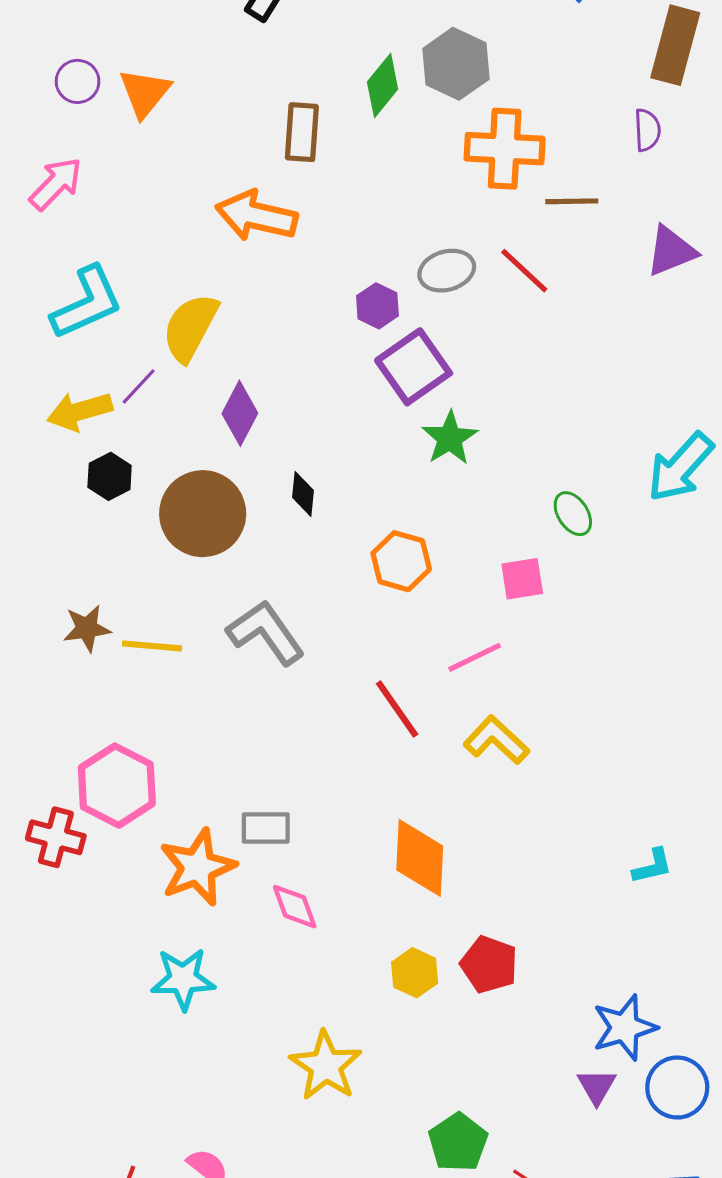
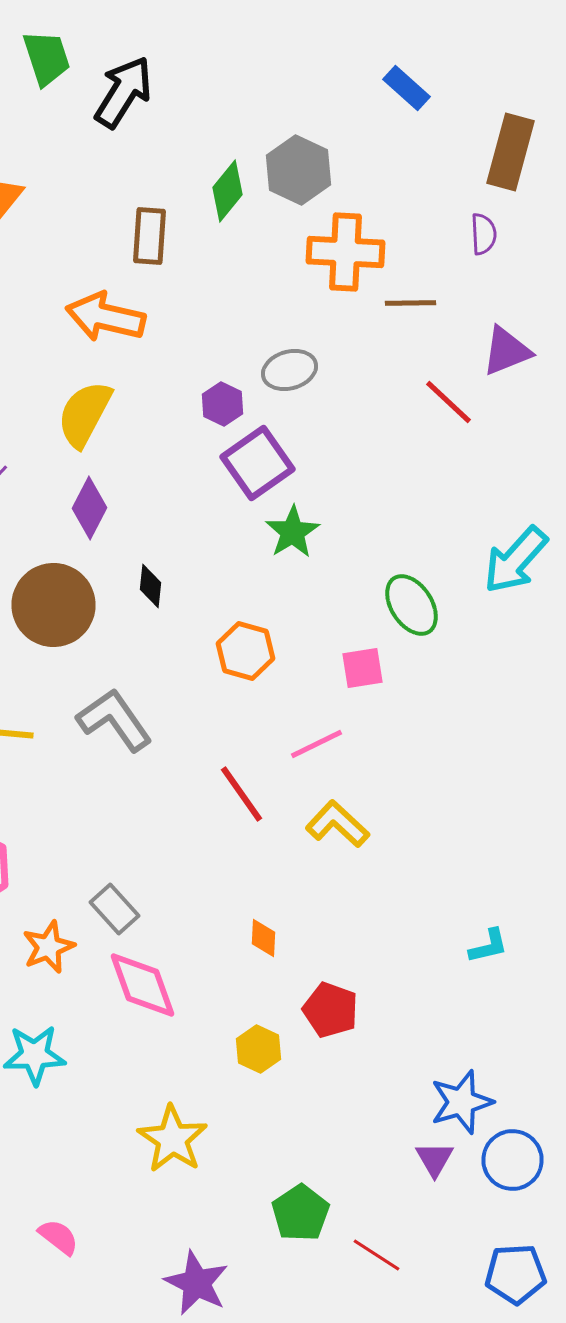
red line: (524, 271) -> (448, 402), moved
yellow semicircle: (190, 328) -> (84, 414), moved
green ellipse: (573, 514) -> (412, 605), size x1.4
gray rectangle: (266, 828) -> (114, 909), turned 48
orange diamond: (420, 858) -> (264, 938), size x0.5
orange star: (197, 867) -> (48, 947), size x0.7
pink diamond: (295, 907) -> (142, 985), size x1.5
red pentagon: (489, 964) -> (330, 1010), moved

